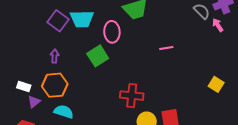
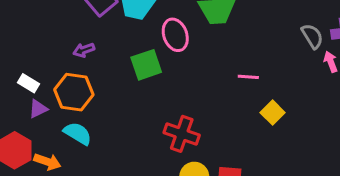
pink ellipse: (112, 32) -> (175, 35), turned -30
purple arrow: (55, 56) -> (84, 50), turned -128
yellow square: (216, 84) -> (273, 113), moved

